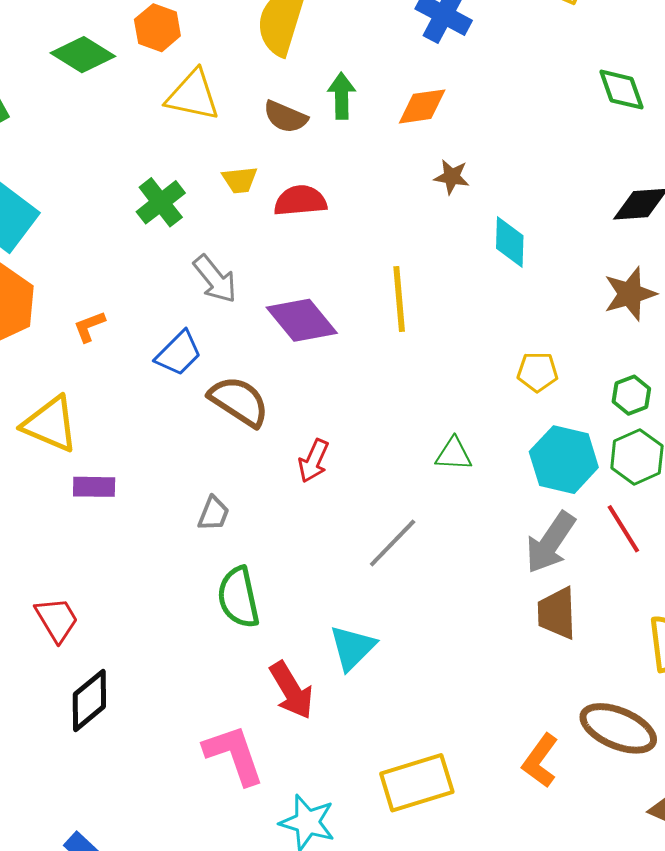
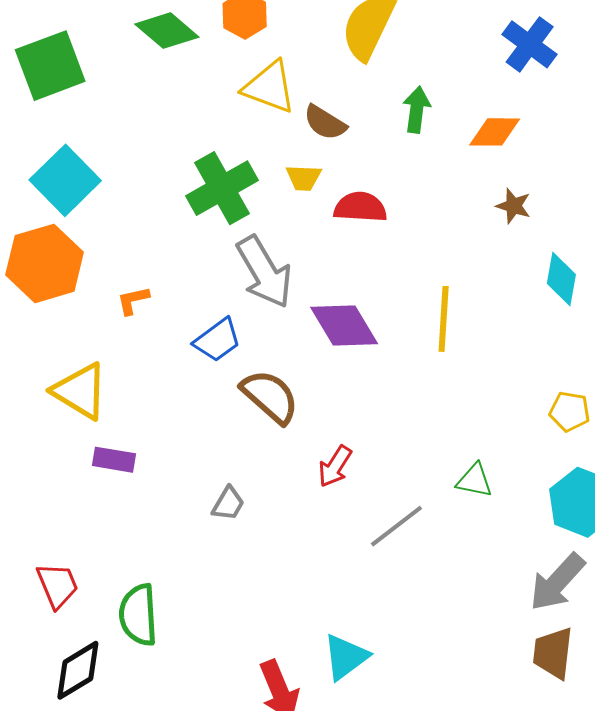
brown semicircle: (285, 117) -> (325, 123), moved
green cross: (161, 202) -> (222, 188), size x1.4
gray arrow: (215, 279) -> (264, 272), size x1.4
gray line: (393, 543) -> (396, 526), moved
green semicircle: (238, 597) -> (138, 615), moved

